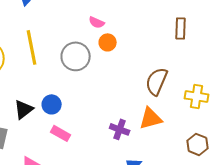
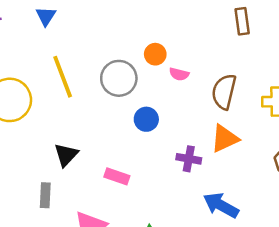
pink semicircle: (97, 22) -> (179, 74), moved
blue circle: (52, 104) -> (146, 119), moved

